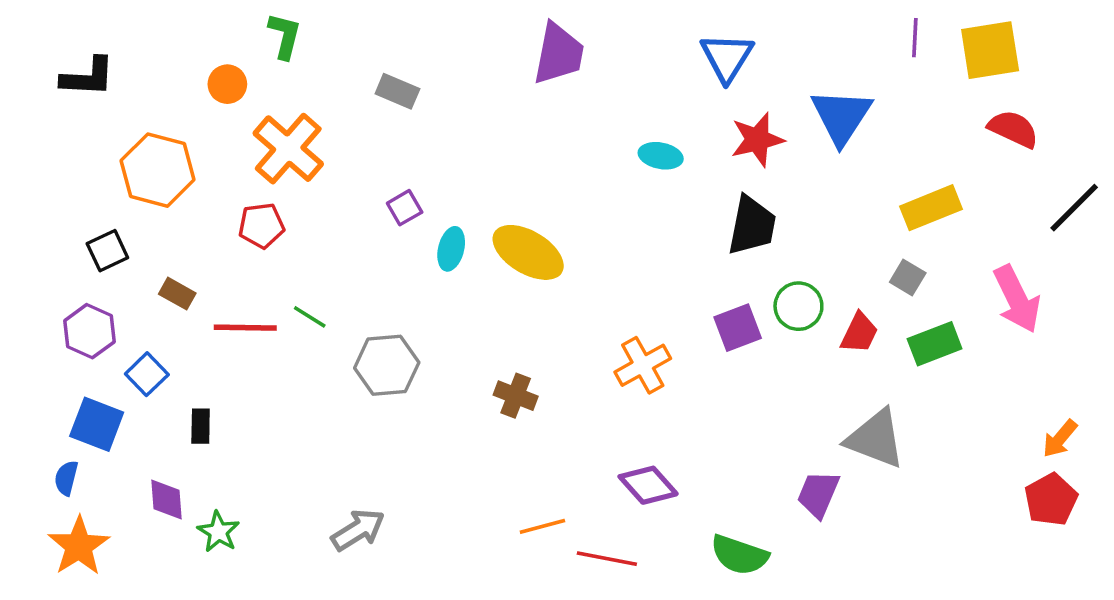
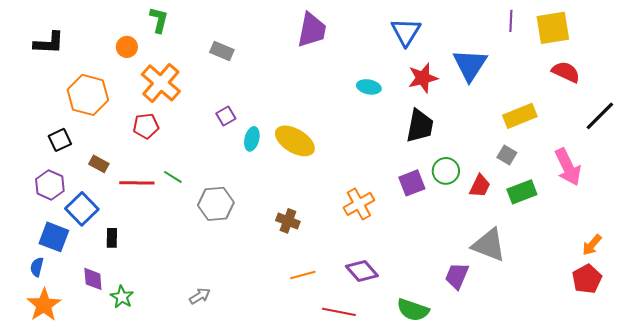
blue square: (147, 374) -> (82, 209), size x1.4
orange line: (542, 526) -> (303, 275), moved
gray arrow: (358, 530) -> (200, 296), size x0.7

